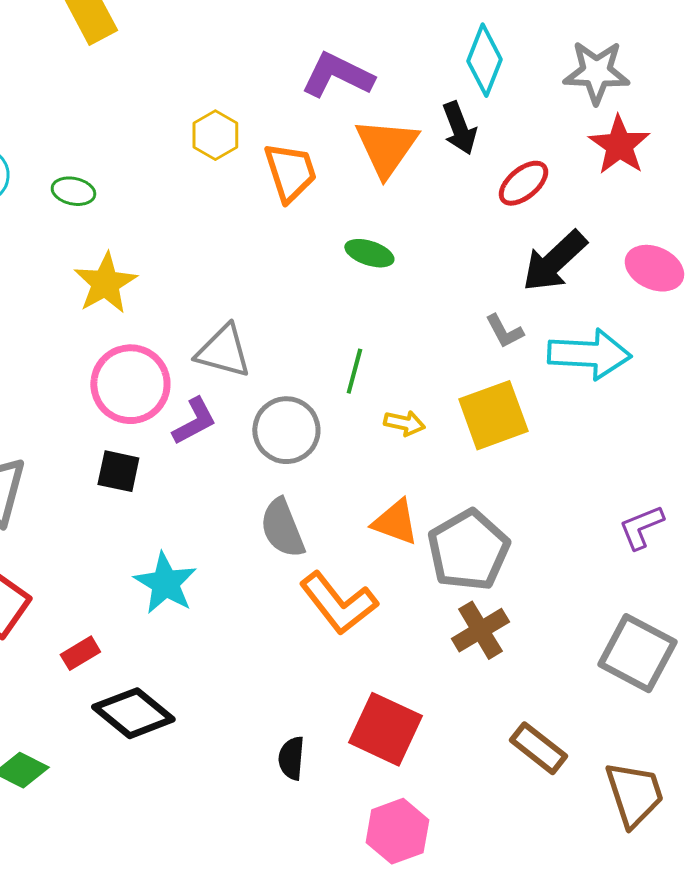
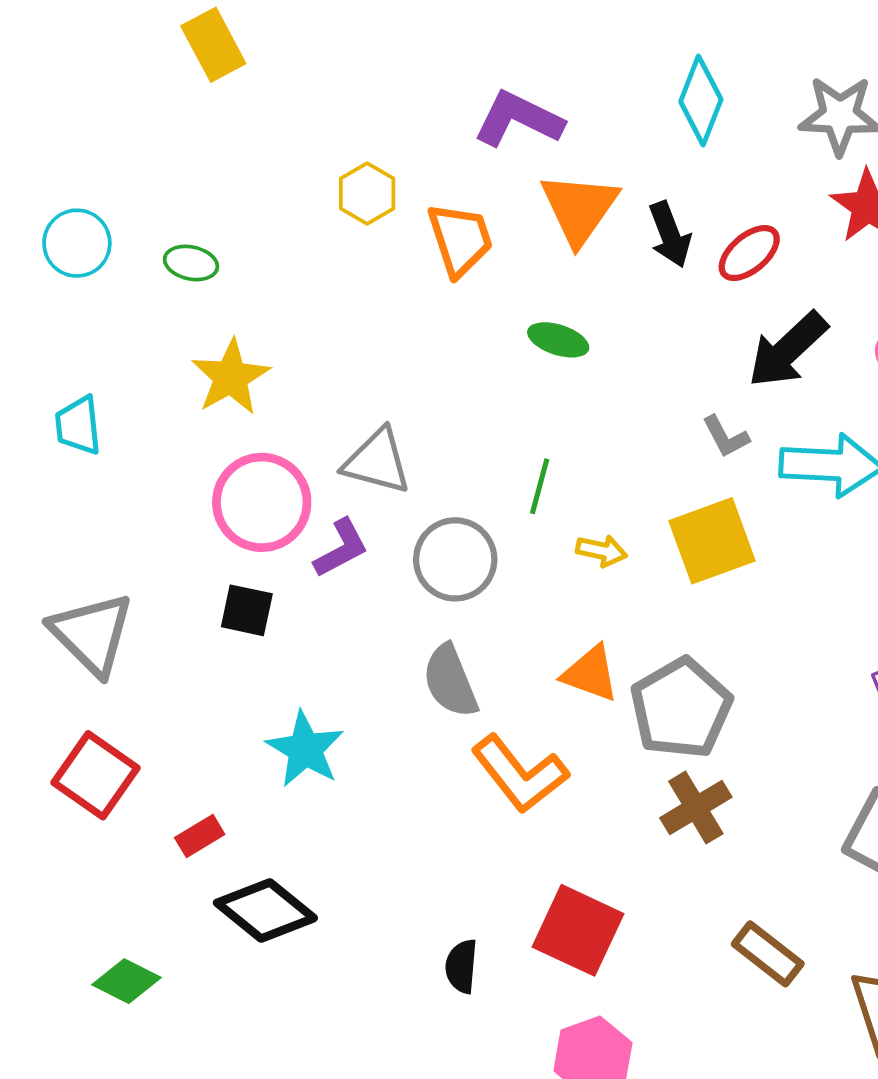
black arrow: (459, 128) -> (670, 234), moved

